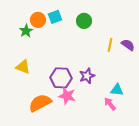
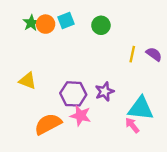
green star: (26, 31) -> (31, 23), moved
cyan triangle: (117, 90) -> (141, 108), size x1.6

